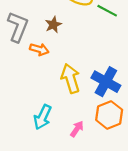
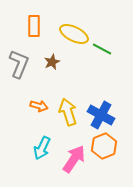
orange arrow: (39, 49) -> (39, 106), moved
pink arrow: (77, 129) -> (74, 159), size x1.8

